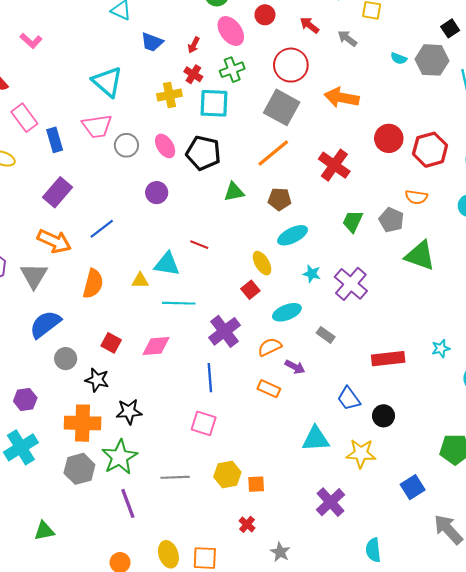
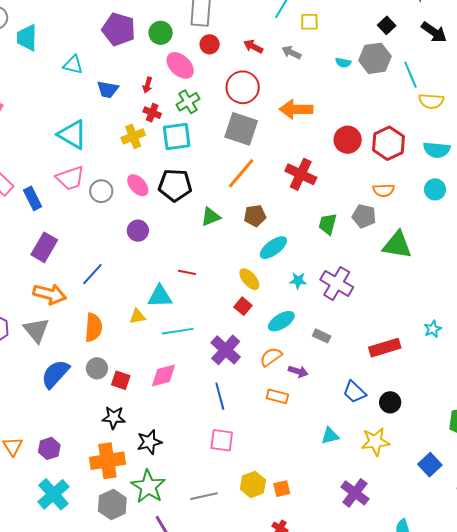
gray circle: (66, 359) -> (97, 368), moved
cyan triangle: (316, 439) -> (330, 436), size x0.7

